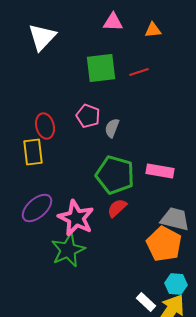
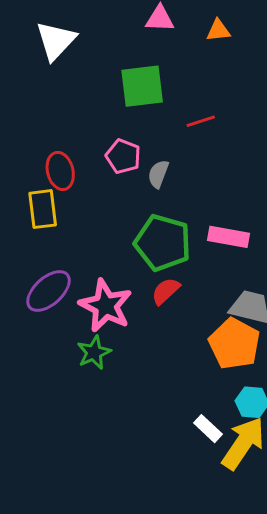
red line: (139, 72) -> (201, 121), moved
green star: (68, 250) -> (94, 352), size x0.7

